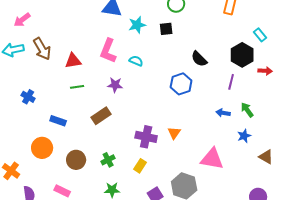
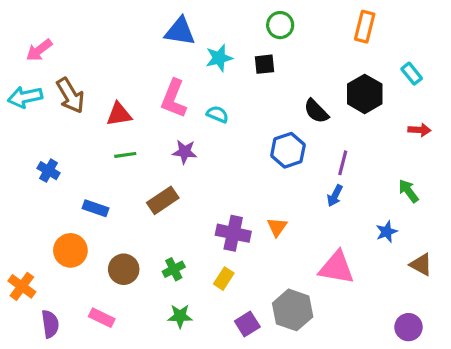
black hexagon: (242, 55) -> (365, 94), moved
purple line: (231, 82) -> (343, 163), moved
green arrow: (247, 110) -> (408, 191), moved
blue arrow: (223, 113) -> (335, 196), moved, turned -72

